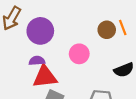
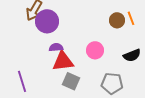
purple circle: (40, 31) -> (47, 21), moved
pink circle: (79, 54) -> (95, 50), moved

